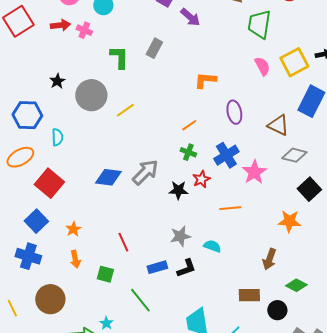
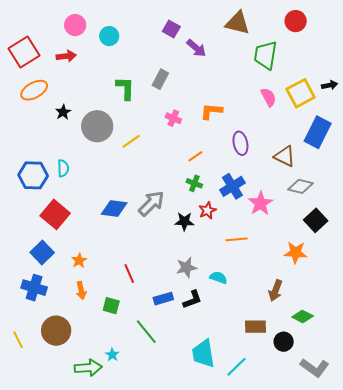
pink cross: (84, 30) -> (173, 118), moved
blue hexagon: (27, 115) -> (33, 175), moved
orange ellipse: (20, 157) -> (34, 90), moved

